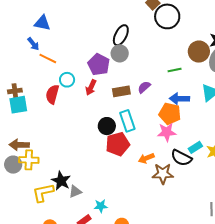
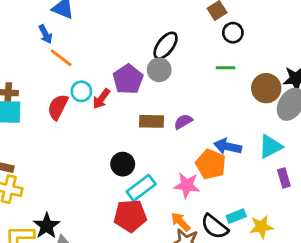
black circle: (167, 16) -> (233, 33), size x0.6
green line: (175, 70) -> (225, 68), moved
red arrow: (91, 87) -> (101, 99), moved
cyan rectangle: (127, 121) -> (141, 188), moved, turned 60
pink star: (167, 132) -> (187, 185), moved
red pentagon: (118, 144) -> (130, 216), moved
orange arrow: (146, 158) -> (181, 222), moved, turned 56

